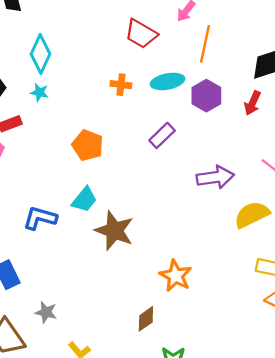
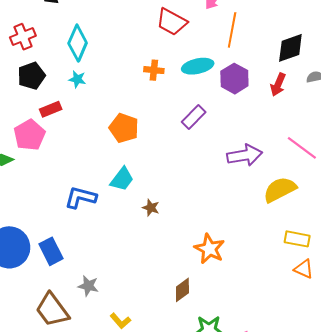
brown star: (114, 231) -> (151, 208), size x0.5

